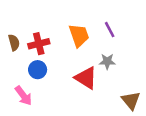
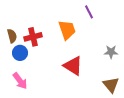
purple line: (110, 30) -> (89, 12), moved
gray star: (107, 61) -> (111, 52), moved
blue circle: (38, 70) -> (20, 53), moved

